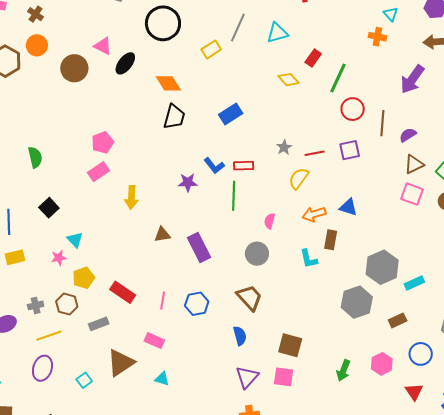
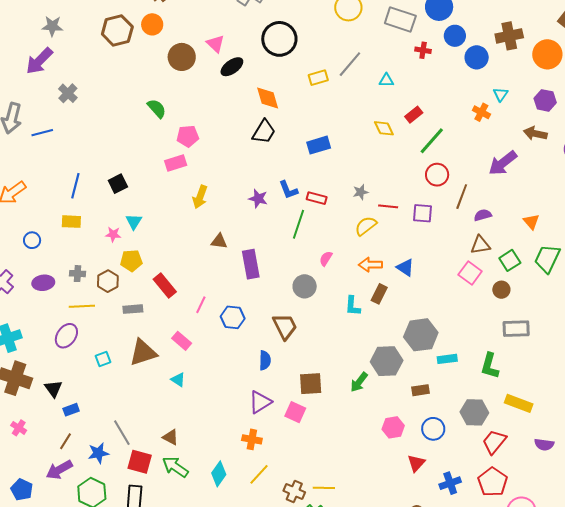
cyan triangle: (277, 33) -> (386, 80), size x0.7
green semicircle: (35, 157) -> (157, 108), moved, turned -45
brown square: (290, 345) -> (311, 384), turned -35
green arrow: (343, 371) -> (359, 382), moved

